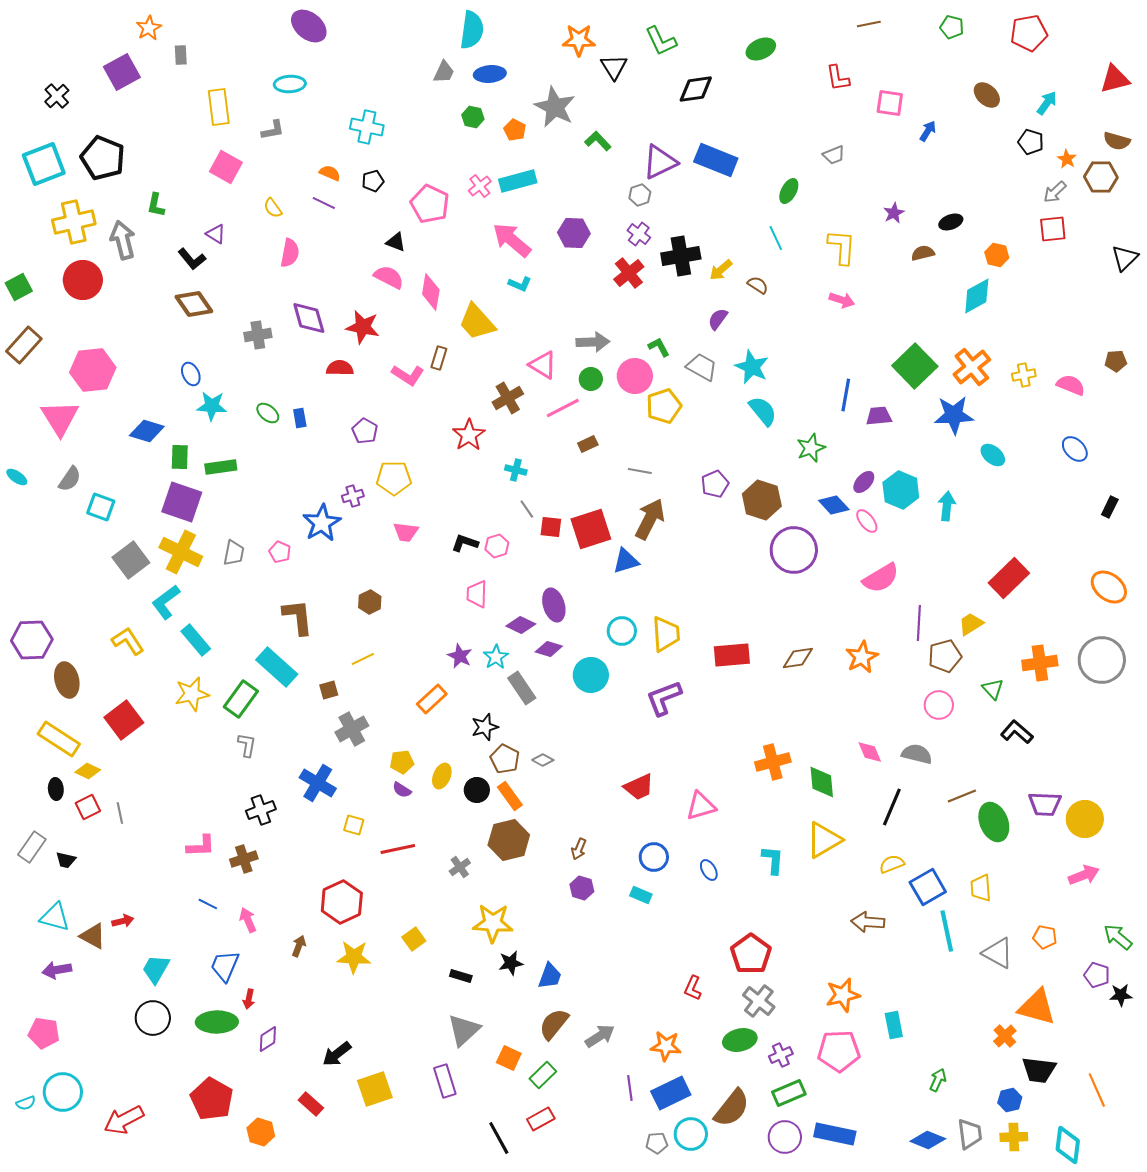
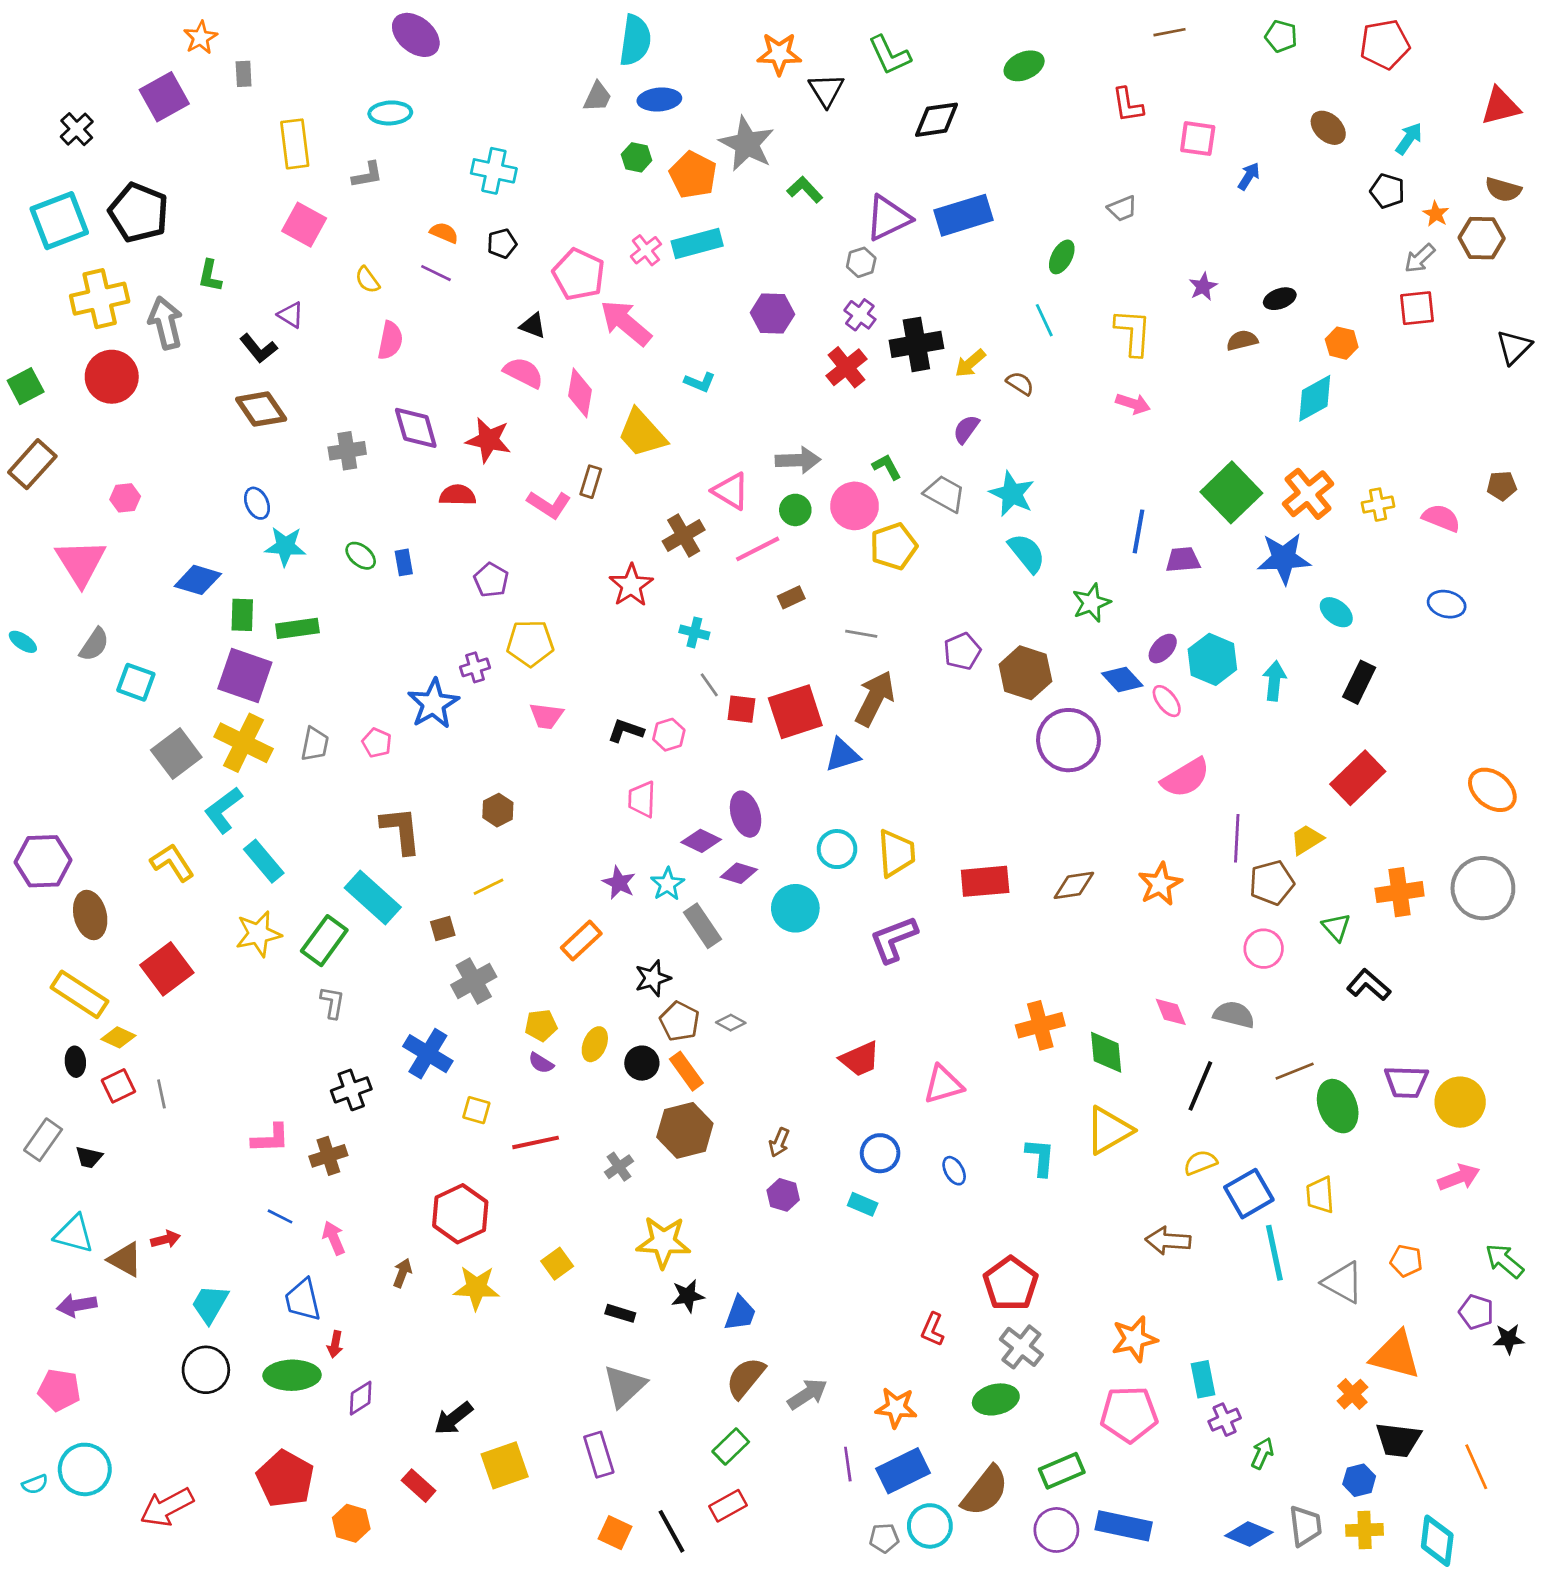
orange pentagon: (515, 130) -> (693, 175), size x1.6
blue rectangle: (716, 160) -> (964, 215), turned -39
pink arrow: (512, 240) -> (626, 323), moved
pink hexagon: (93, 370) -> (125, 498), size x0.5
blue ellipse: (1075, 449) -> (1447, 604), turned -32
black rectangle: (1110, 507) -> (1359, 682), moved, size x1.4
blue trapezoid: (225, 966) -> (303, 1300), turned -36
purple cross: (781, 1055) -> (1225, 1420), moved
orange square: (509, 1058) -> (615, 1533), moved

